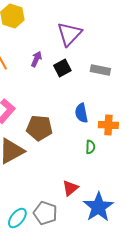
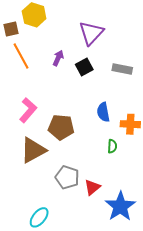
gray pentagon: (45, 213) -> (67, 177), moved

